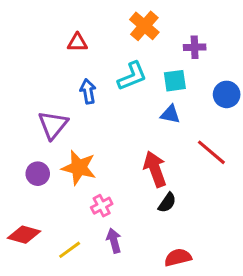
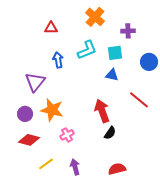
red diamond: (24, 235) -> (29, 140), moved
purple arrow: (114, 241) -> (75, 167), moved

